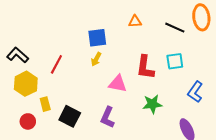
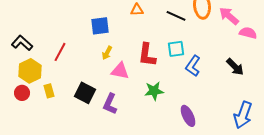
yellow arrow: (96, 59) -> (107, 53), moved
blue L-shape: (195, 92) -> (193, 66), moved
black square: (70, 116) -> (85, 93), moved
red circle: (28, 121) -> (22, 93), moved

